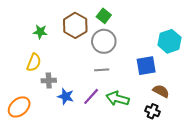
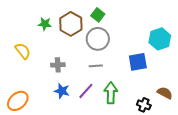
green star: (40, 32) -> (45, 24), moved
yellow semicircle: (34, 62) -> (23, 51), moved, turned -60
gray cross: (49, 81) -> (58, 65), moved
brown semicircle: (161, 91) -> (165, 93), moved
green arrow: (118, 99) -> (111, 93), turned 75

